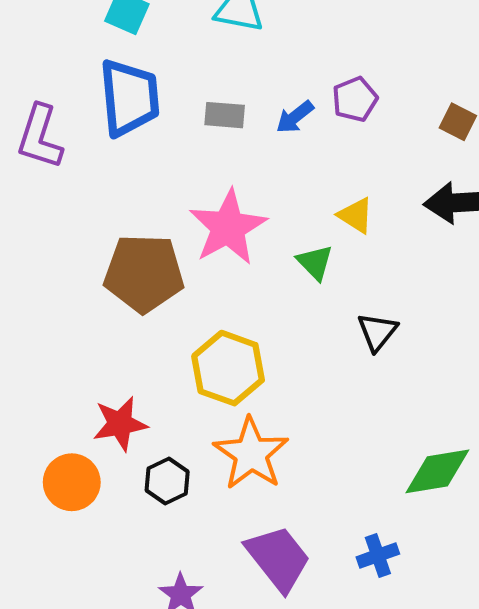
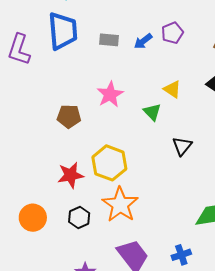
pink star: (228, 227) -> (110, 94), size x0.7
brown pentagon: (144, 273) -> (69, 116), size x0.6
red star: (120, 424) -> (71, 175), moved

